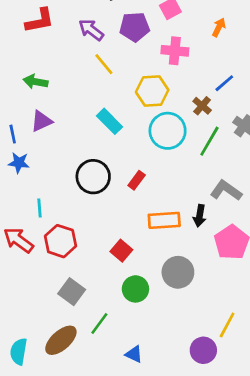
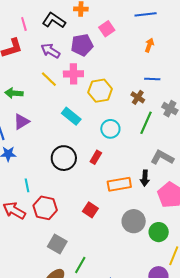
orange arrow: (219, 27) -> (149, 45), moved
pink cross: (175, 51) -> (73, 74), moved
yellow line: (104, 64) -> (49, 79), moved
blue line: (224, 83) -> (152, 79), turned 49
cyan circle: (168, 131) -> (110, 129), moved, size x0.7
green circle: (135, 289) -> (159, 232), moved

